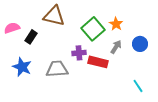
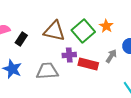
brown triangle: (54, 16) -> (54, 31), moved
gray arrow: (116, 47) -> (111, 56), moved

